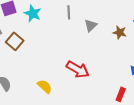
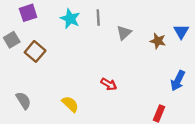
cyan star: (33, 13) -> (70, 19), moved
red arrow: (78, 69) -> (109, 84), size x0.6

